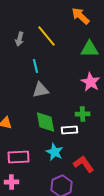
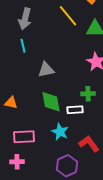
yellow line: (47, 36) -> (68, 16), moved
gray arrow: (20, 39) -> (25, 19), size x1.5
cyan line: (36, 66) -> (23, 46), moved

